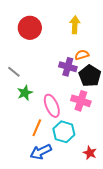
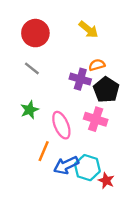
yellow arrow: (75, 25) -> (89, 30), turned 126
gray line: (14, 72) -> (32, 68), moved
cyan hexagon: (64, 132) -> (87, 168), moved
blue arrow: (41, 152) -> (66, 165), moved

